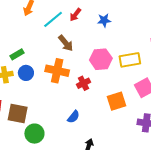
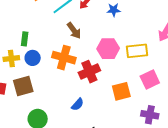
green rectangle: (17, 54) -> (25, 39), turned -56
red cross: (83, 83) -> (89, 72), size x1.5
brown square: (18, 114) -> (23, 86), moved, turned -30

